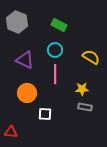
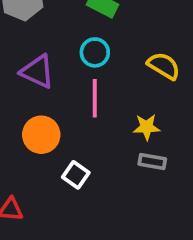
white square: (45, 114) -> (76, 175), turned 32

